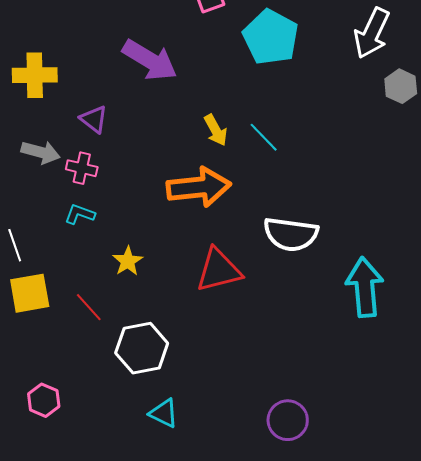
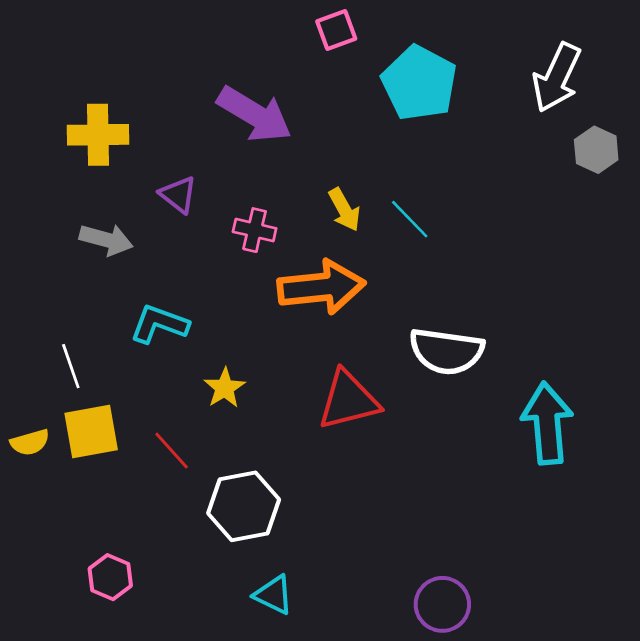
pink cross: (82, 168) -> (255, 230), moved
cyan L-shape: (80, 214) -> (159, 324), size x1.4

